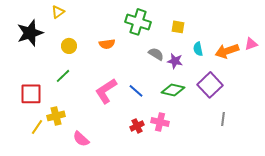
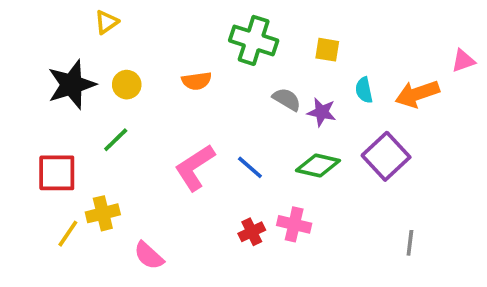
black star: (30, 33) -> (72, 85), moved
pink triangle: (251, 44) -> (463, 61), moved
gray line: (223, 119) -> (410, 243), moved

